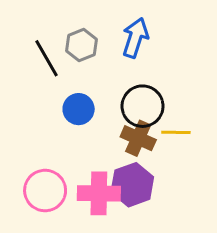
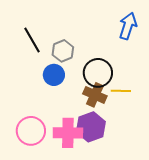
blue arrow: (135, 38) -> (128, 26), moved
gray hexagon: (81, 45) -> (63, 51), moved

